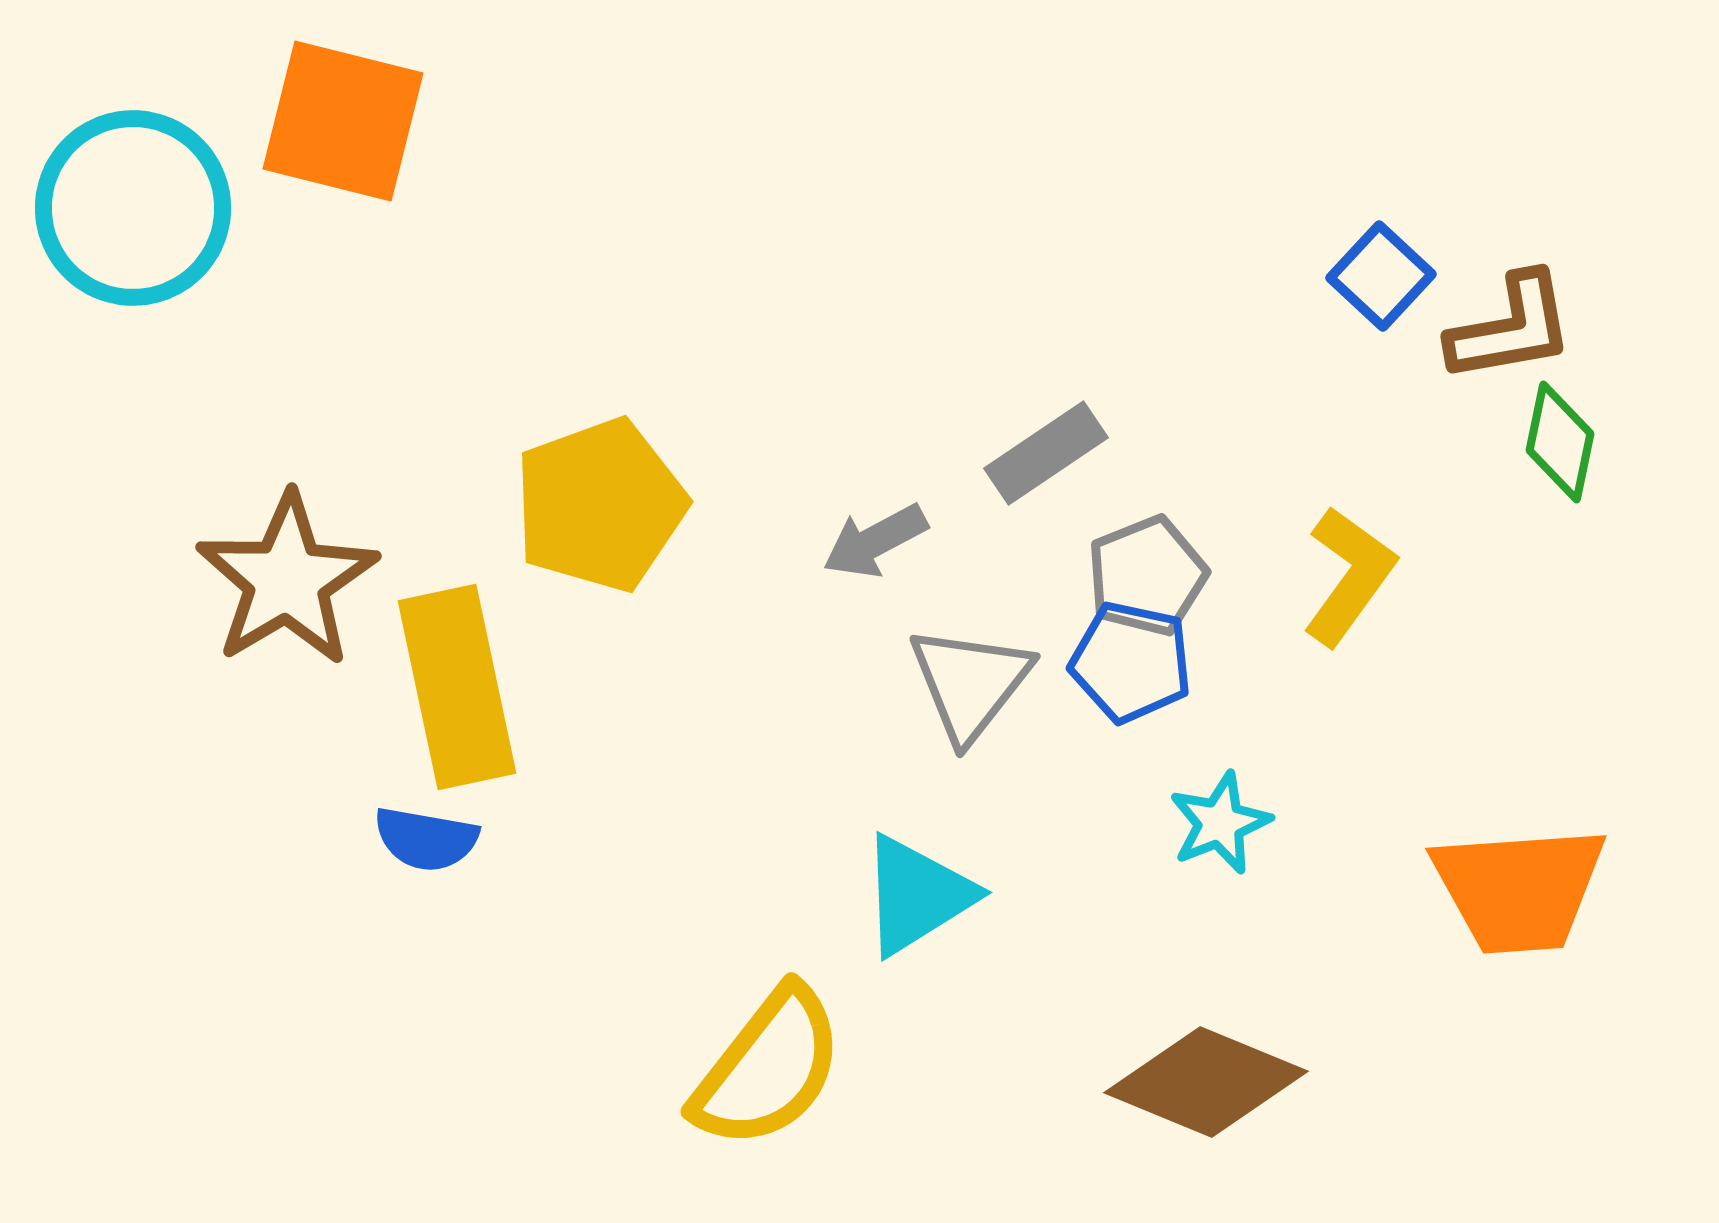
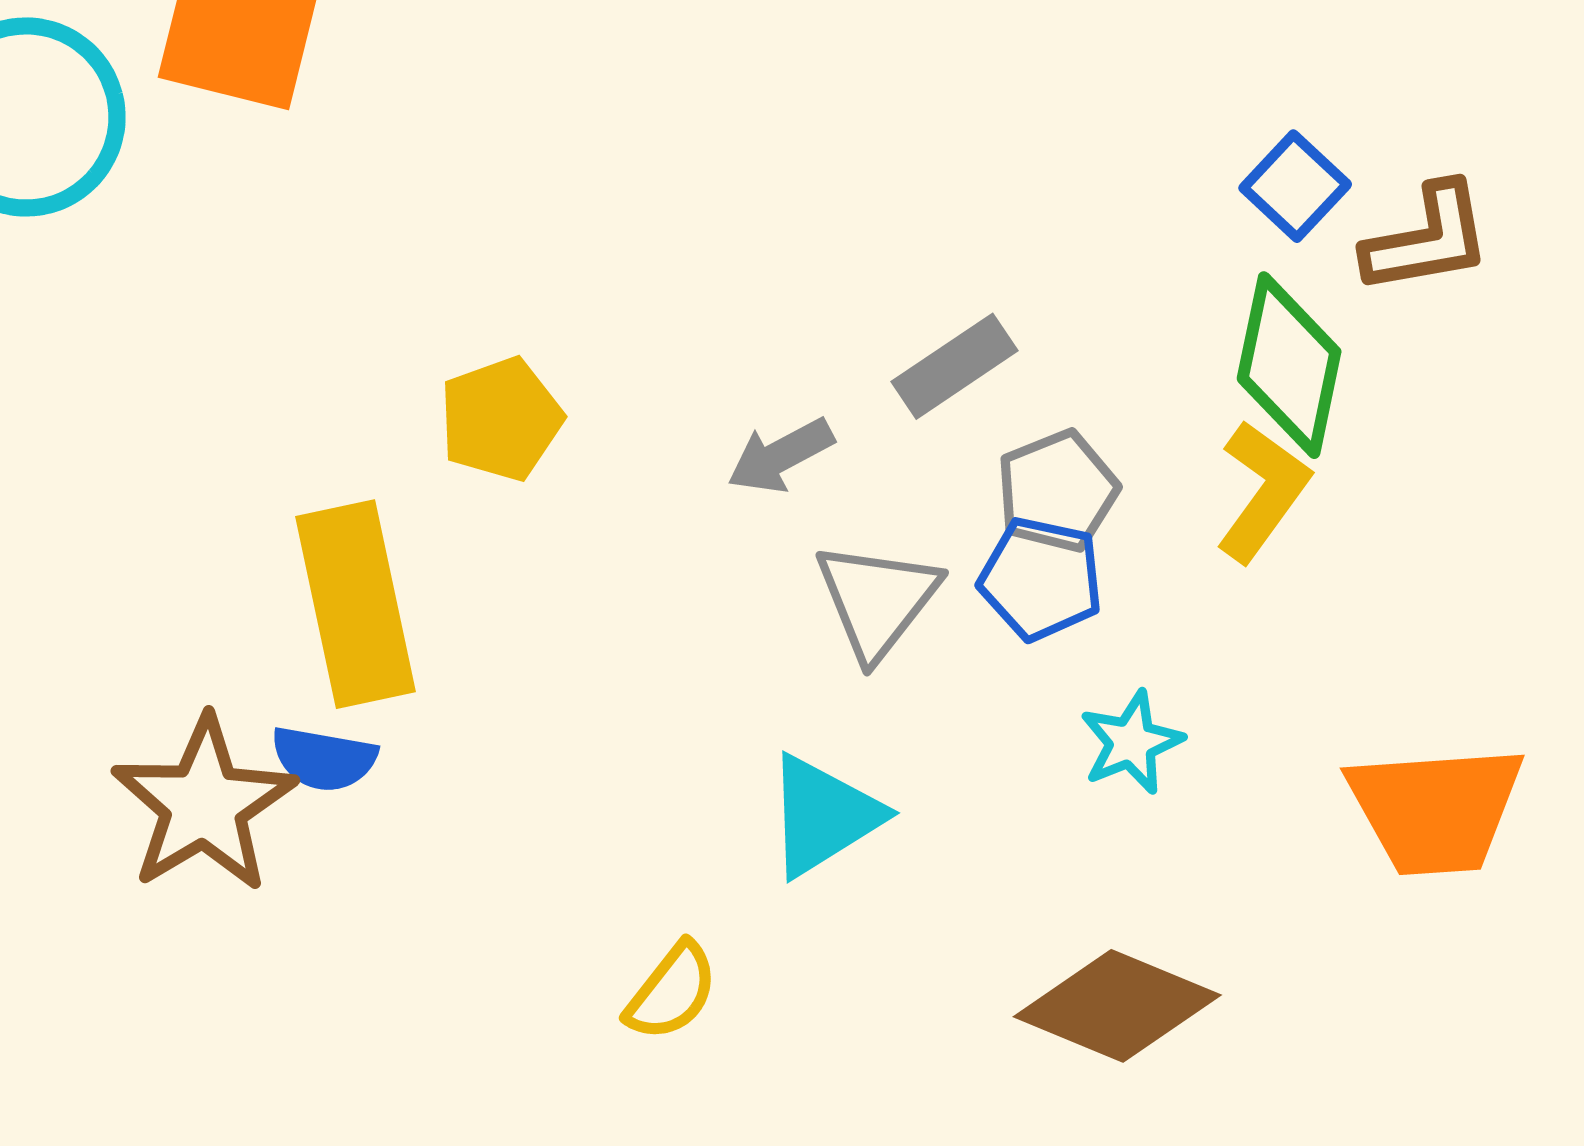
green diamond: (1560, 442) -> (1289, 365), moved, size x1.5
yellow pentagon: (600, 505) -> (501, 419), size x0.7
brown star: (287, 580) -> (204, 804), moved
yellow semicircle: (768, 1068) -> (672, 992), size x0.6

